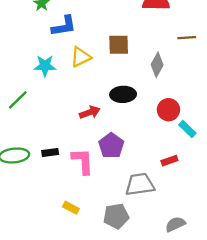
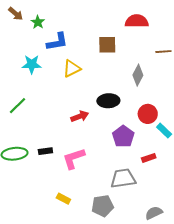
brown square: (119, 45) -> (107, 45), moved
cyan star: (45, 66) -> (32, 64), moved
purple pentagon: (111, 146) -> (123, 136), moved
pink L-shape: (83, 161) -> (74, 158), turned -105

